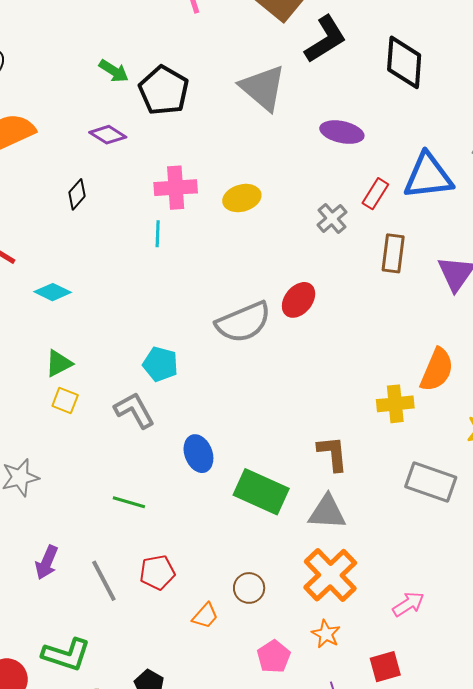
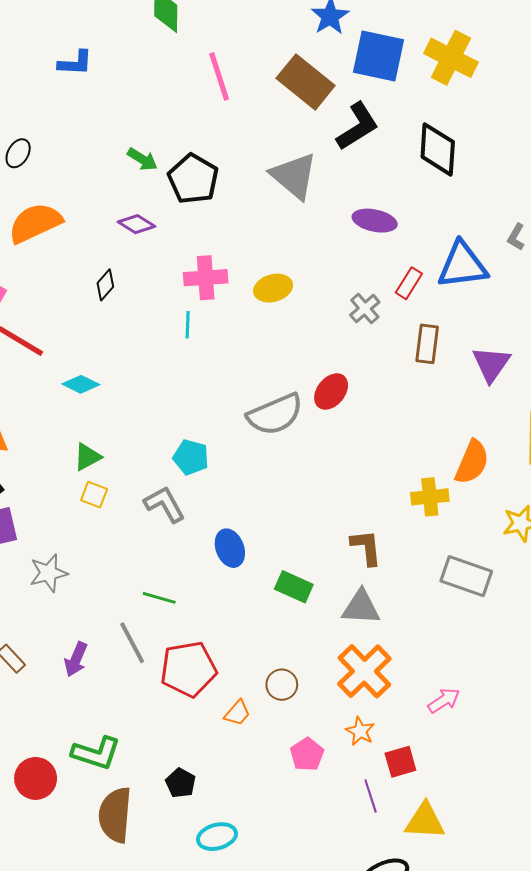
green rectangle: (261, 492) -> (294, 587), size x0.7
red pentagon: (157, 572) -> (188, 669), size x1.6
gray line: (104, 581) -> (132, 643), moved
red square: (385, 667) -> (400, 762), moved

